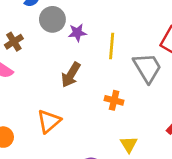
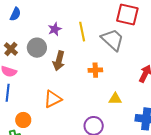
gray circle: (52, 19) -> (37, 48), moved
orange triangle: (49, 121) -> (53, 99), turned 30
yellow triangle: (129, 144) -> (115, 99), turned -40

